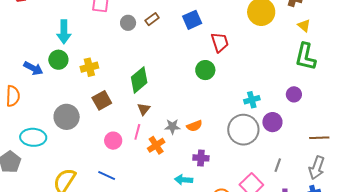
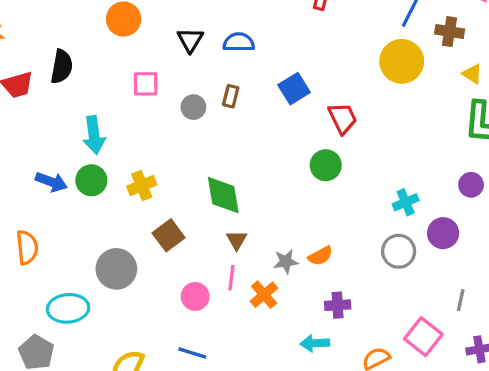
brown rectangle: (152, 19) -> (231, 96), turned -32
blue arrow: (33, 68) -> (51, 182), moved
green diamond: (139, 80) -> (223, 195), turned -52
gray circle: (243, 130) -> (399, 251), size x0.7

